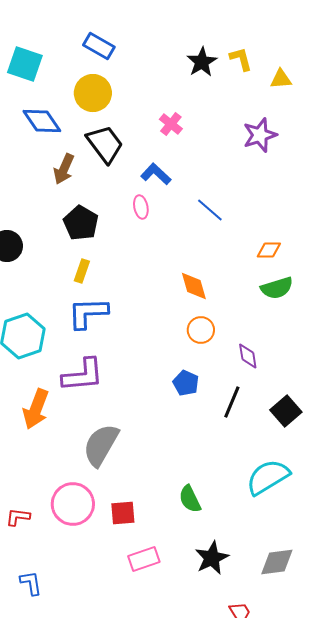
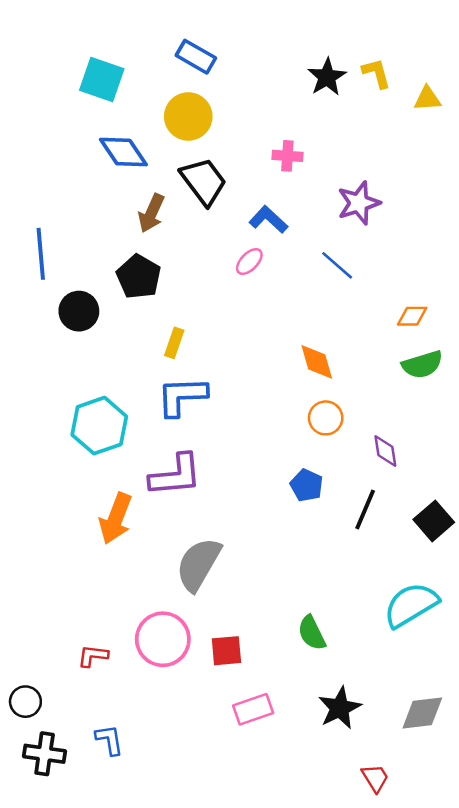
pink cross: (171, 124) -> (287, 156), turned -35
purple star: (260, 135) -> (359, 203), moved
pink ellipse: (141, 207) -> (249, 261), turned 55
black pentagon: (81, 223) -> (139, 277), moved

